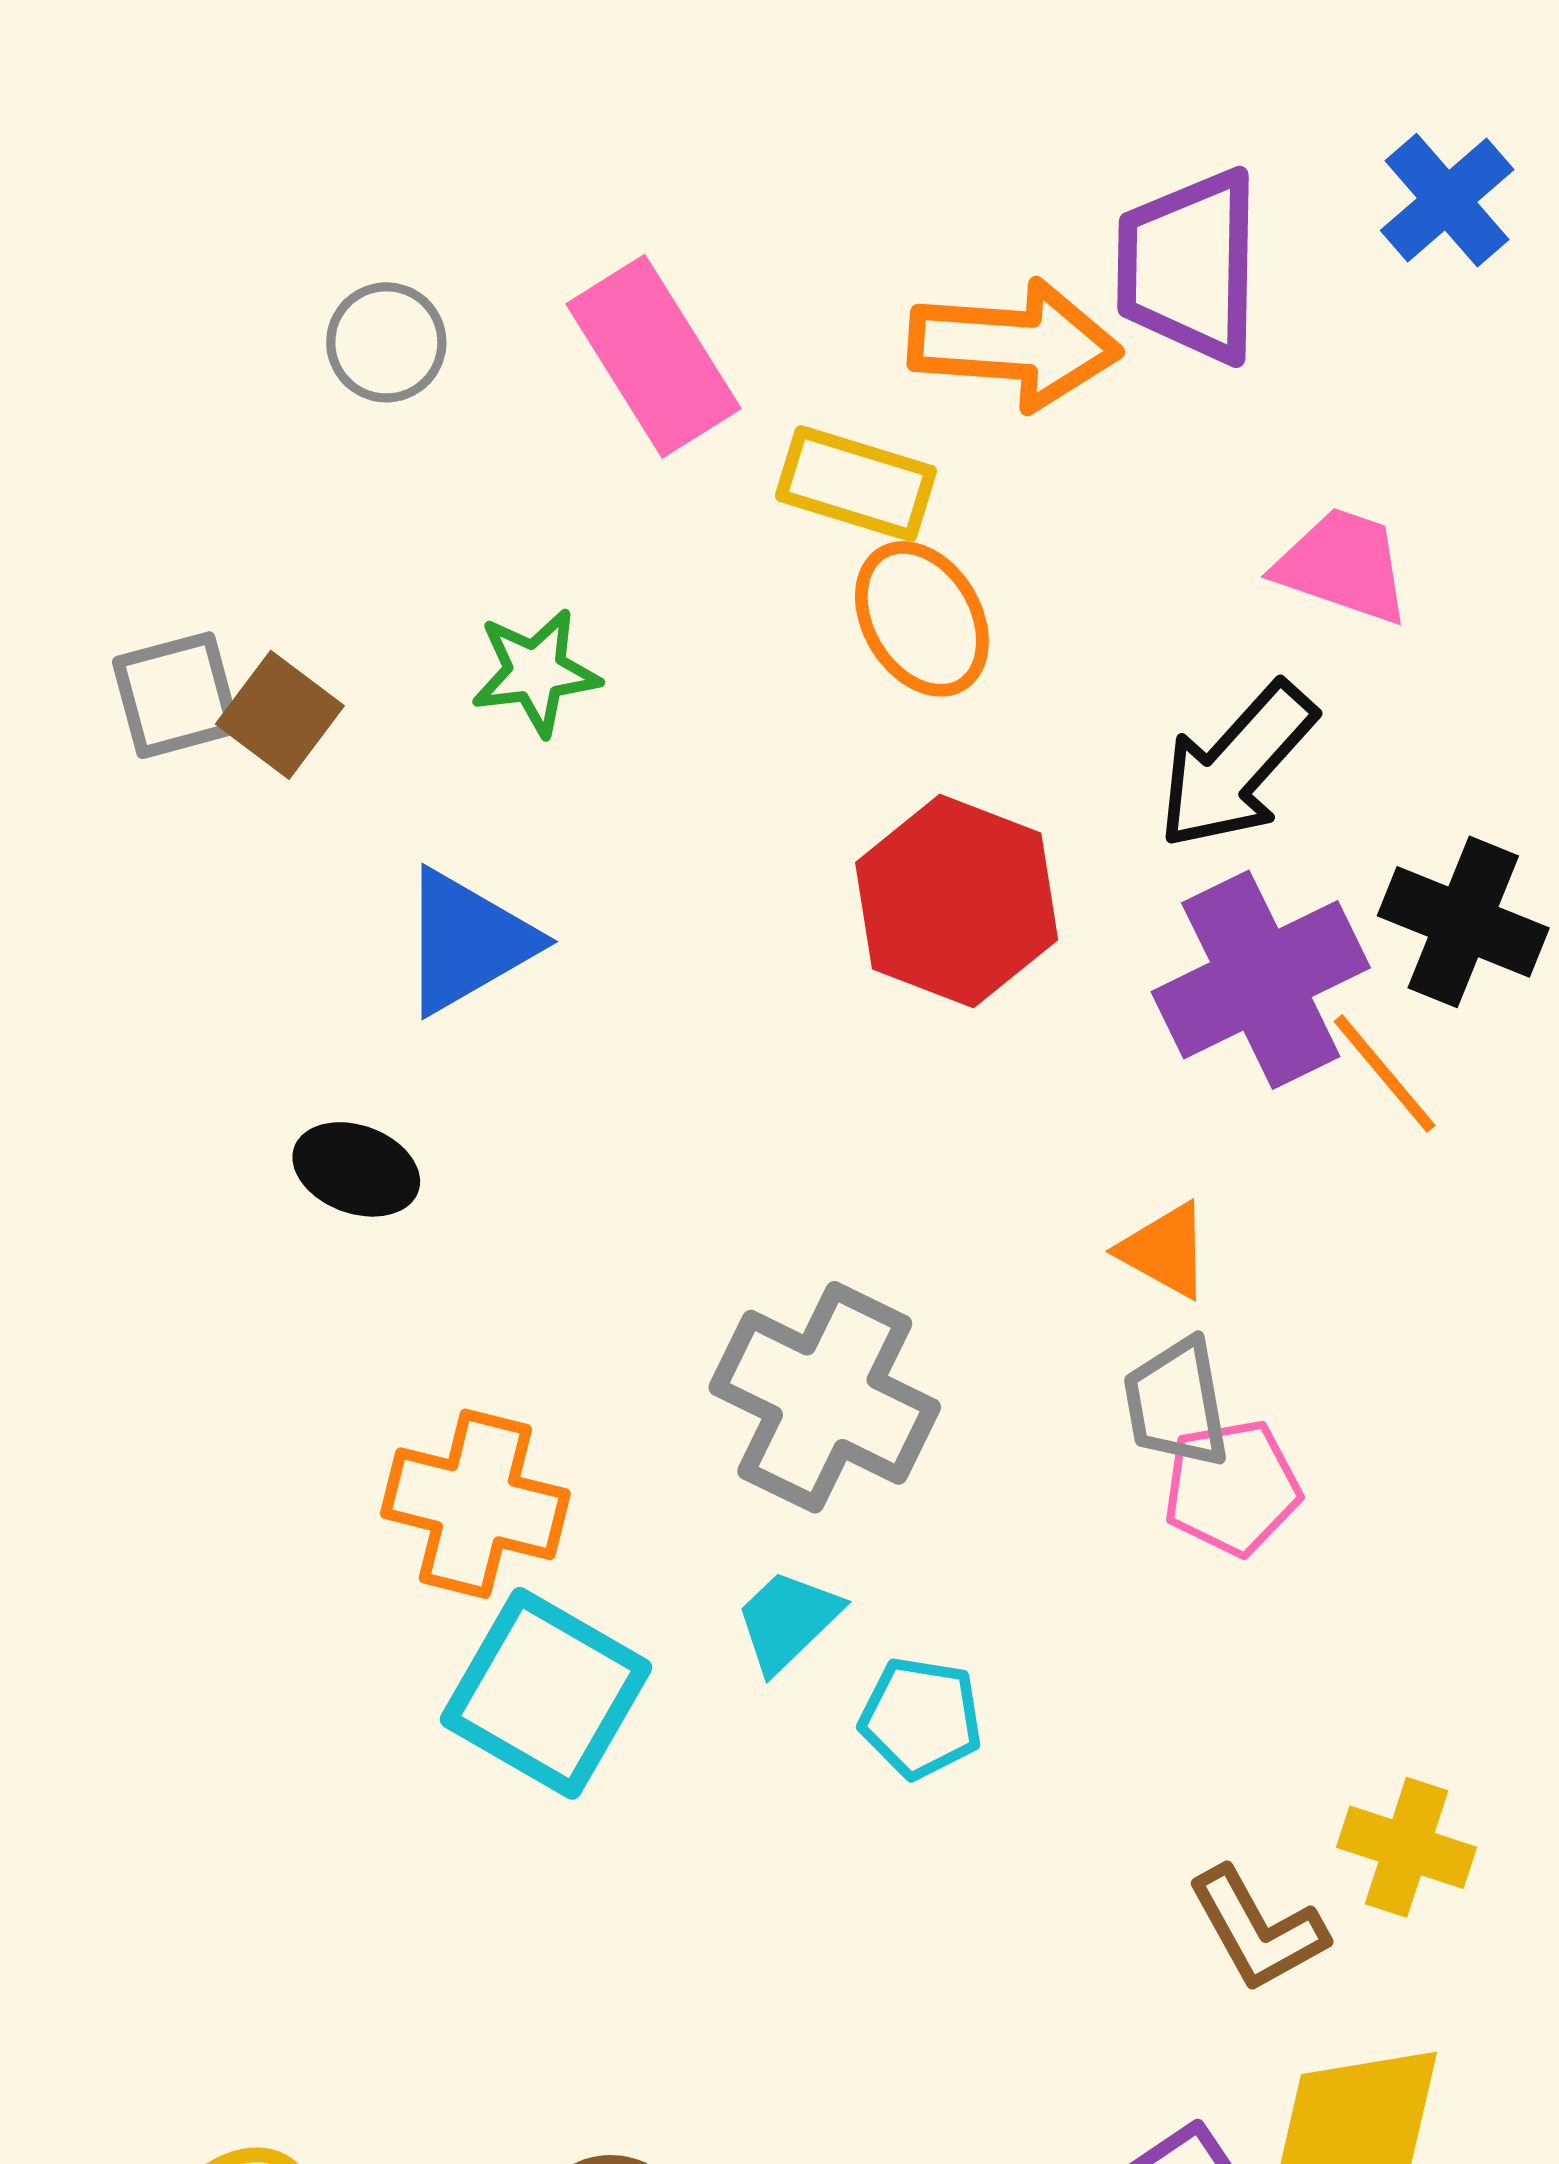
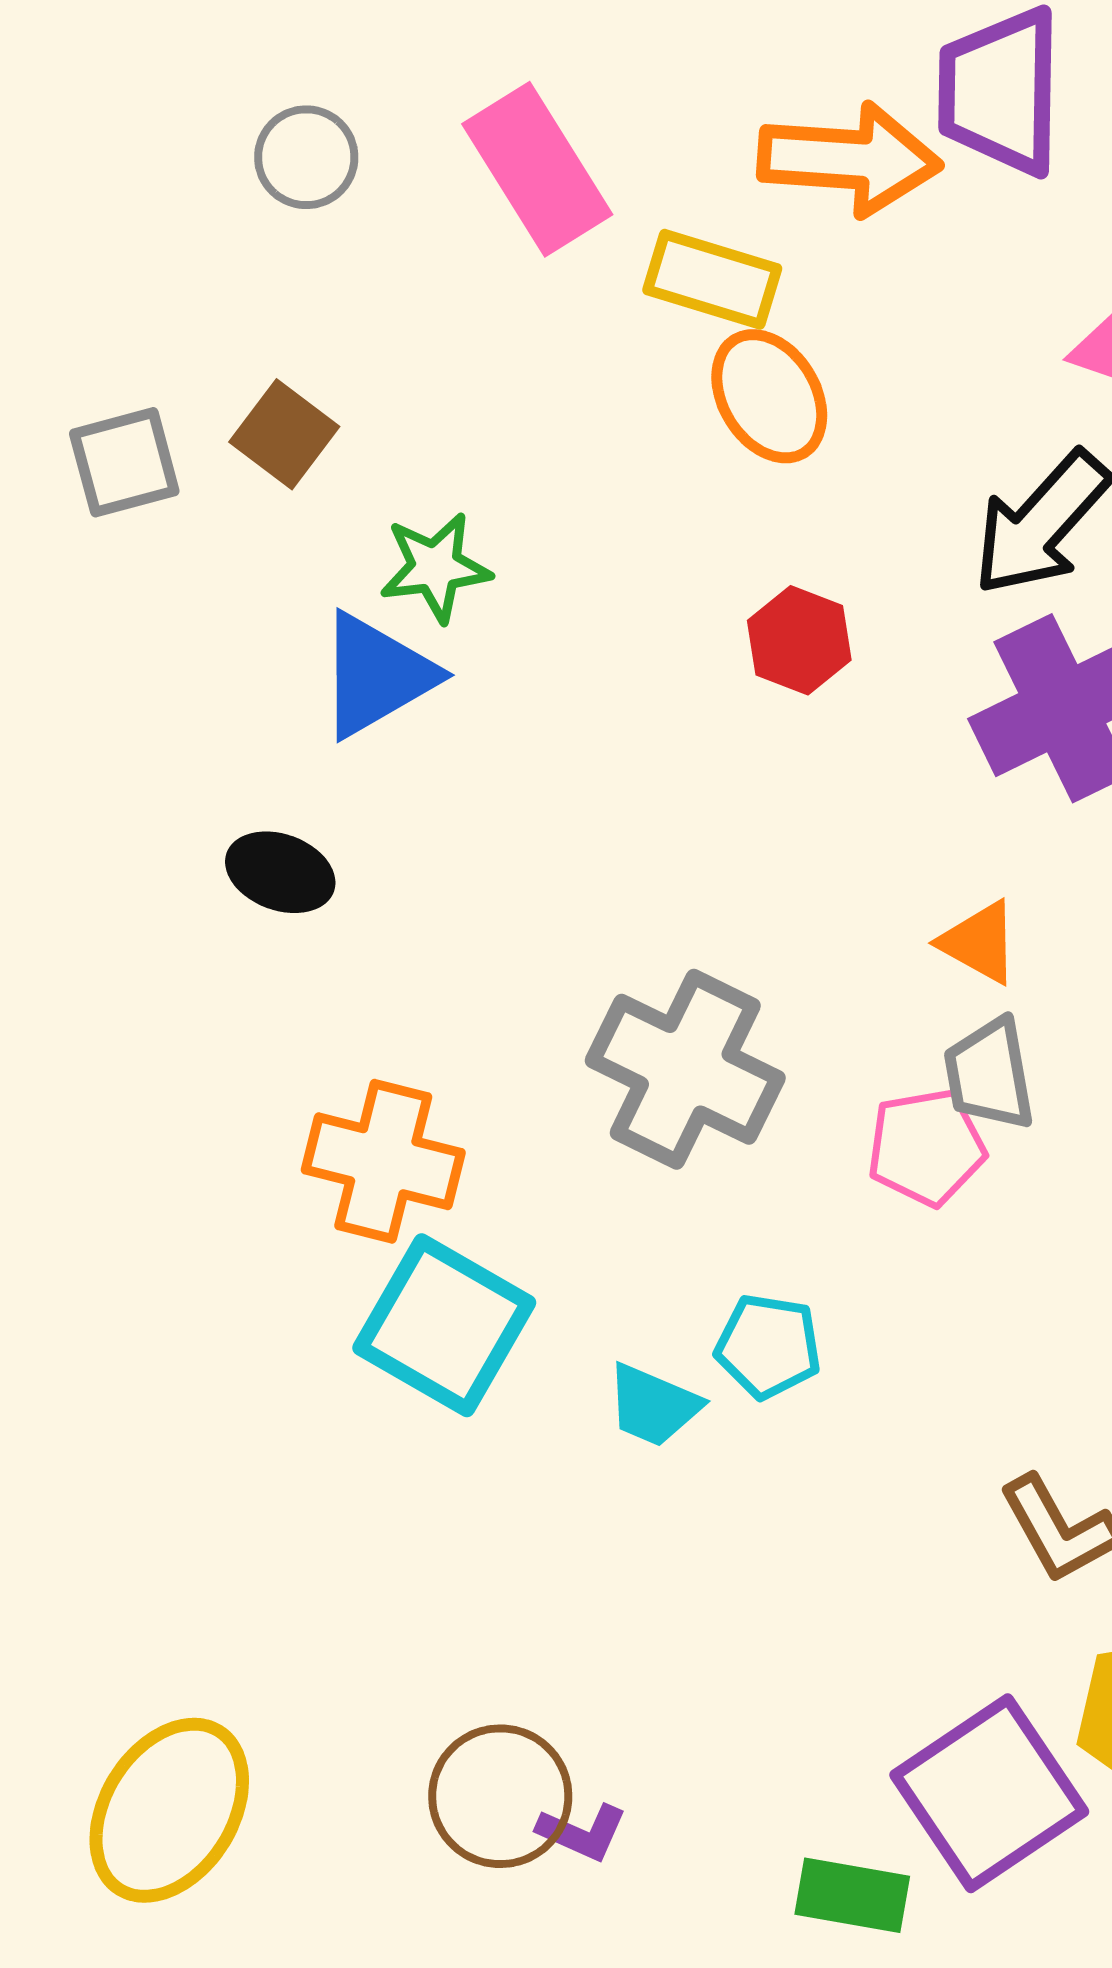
green star: (536, 672) -> (435, 567), moved
brown square: (280, 715) -> (284, 434), moved
red hexagon: (957, 901) -> (799, 640), size x0.6
pink pentagon: (1232, 1488) -> (926, 1147), moved
cyan trapezoid: (788, 1621) -> (653, 1405), moved, turned -113

